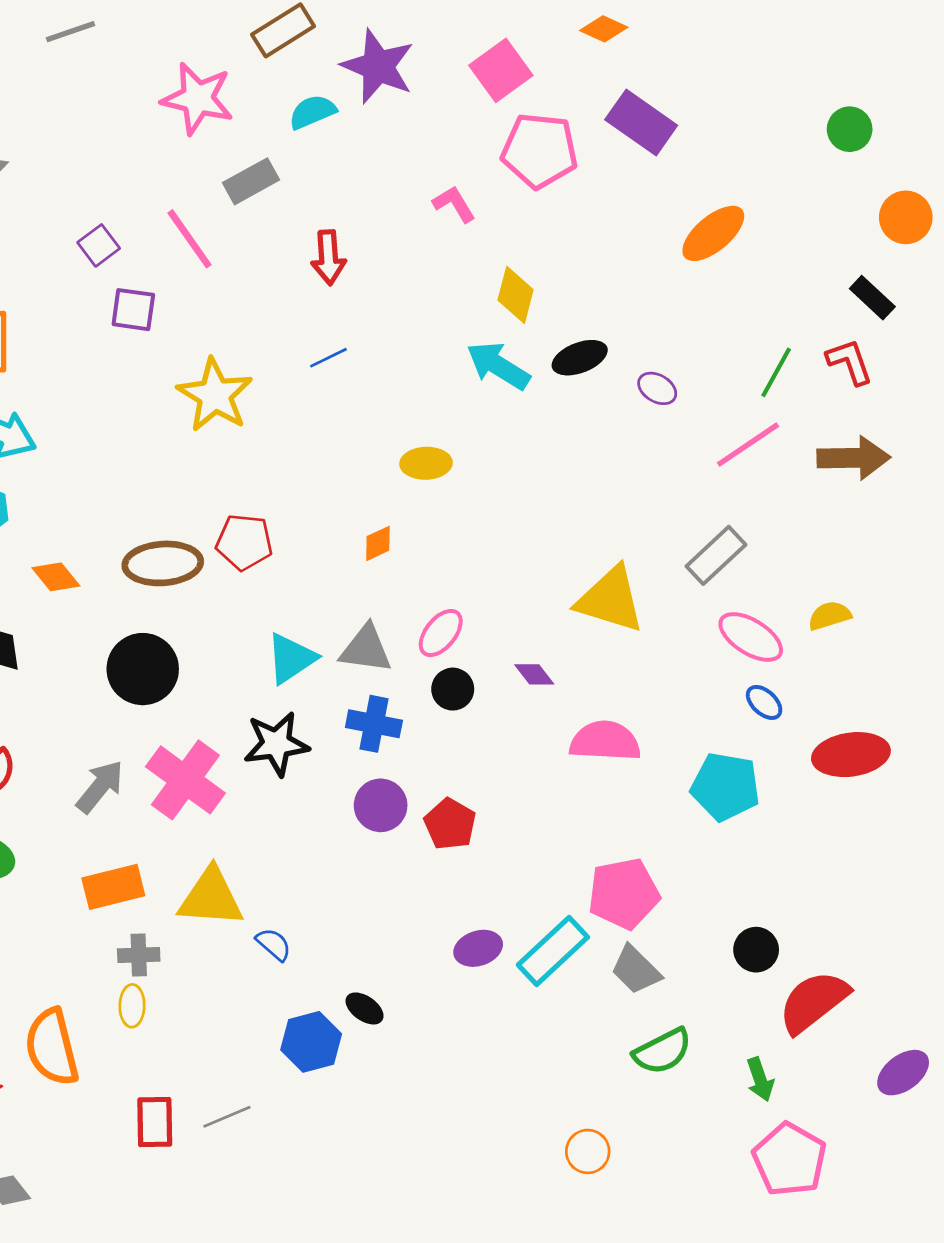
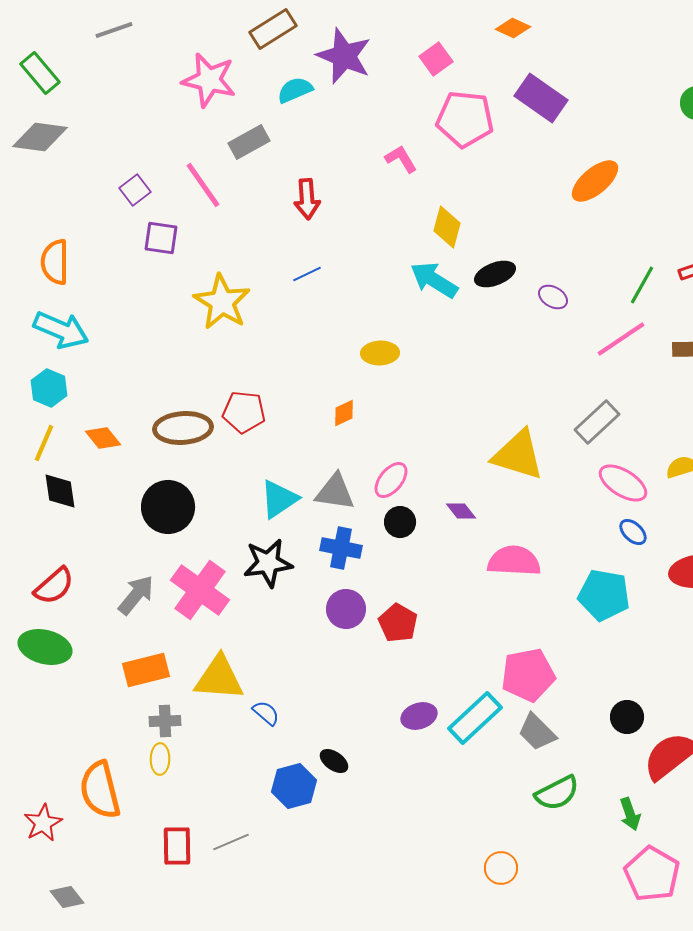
pink square: (501, 70) -> (436, 59), size x0.7

